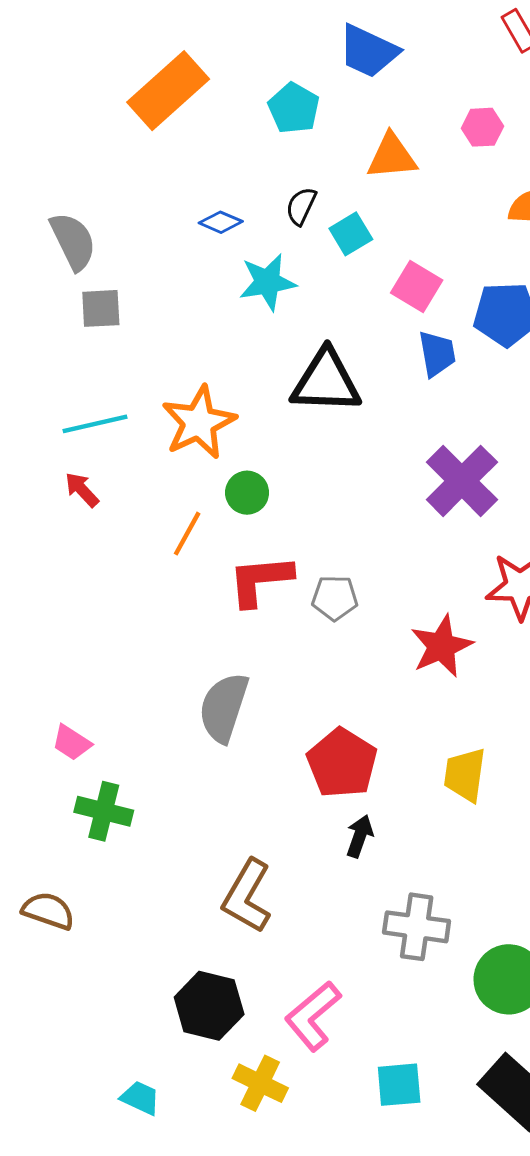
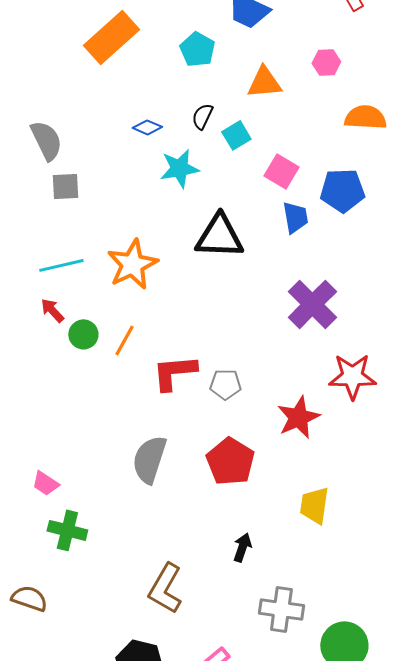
green circle: (247, 493) -> (83, 334), moved
red pentagon: (342, 763) -> (230, 461), moved

